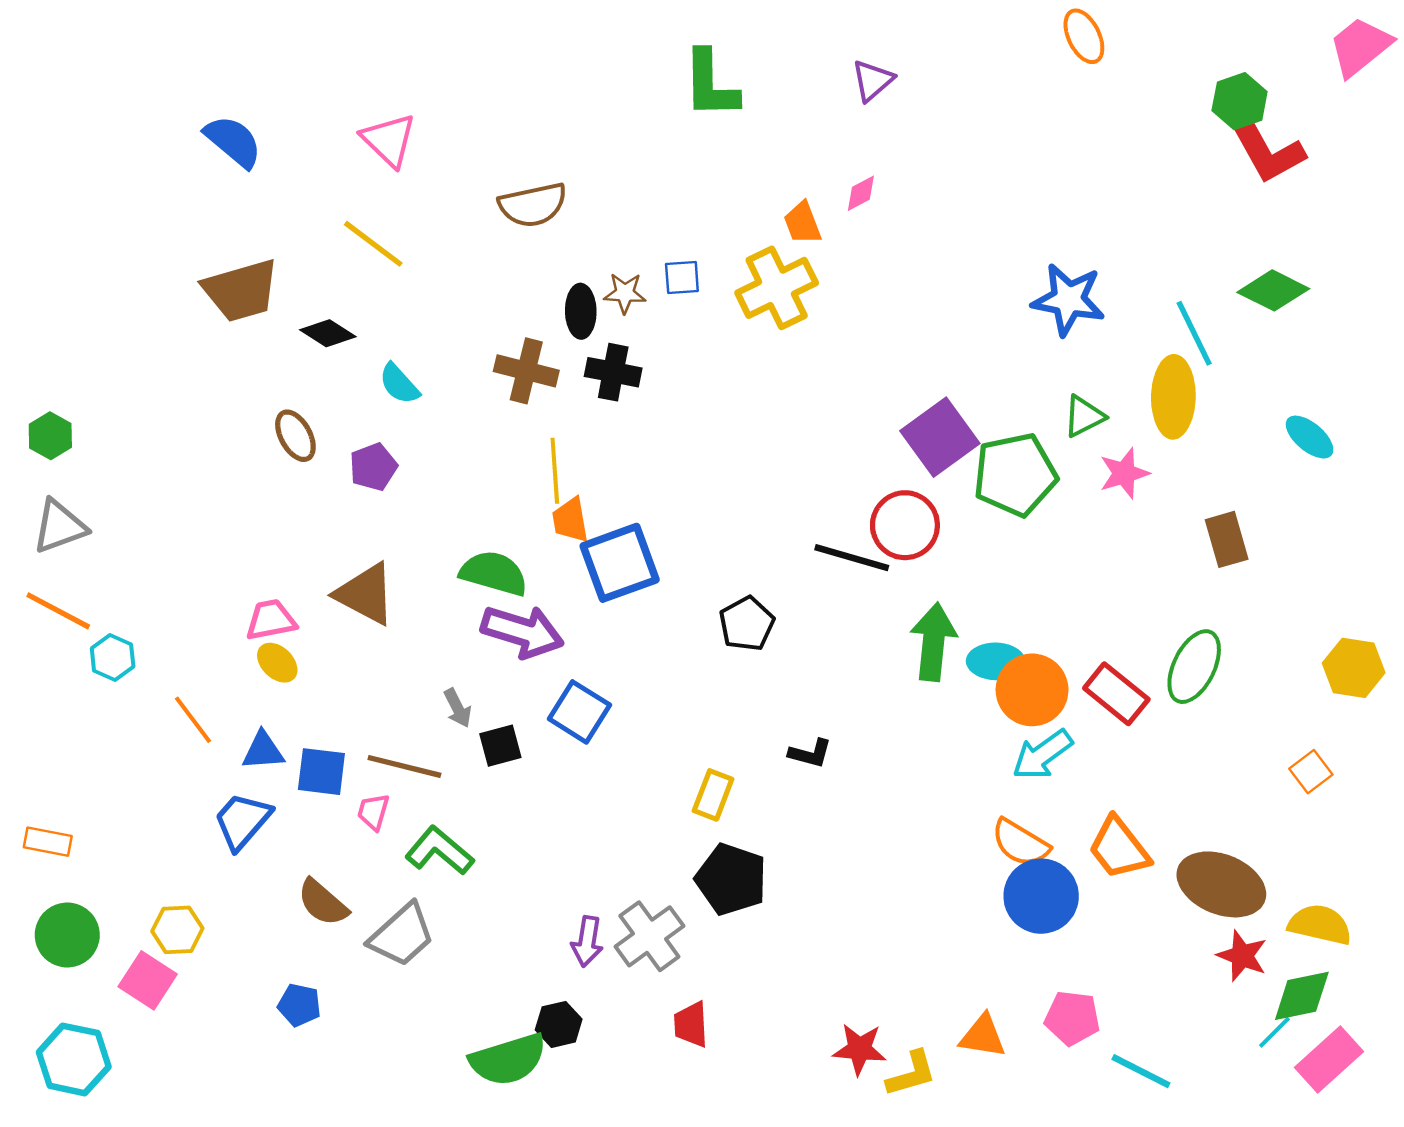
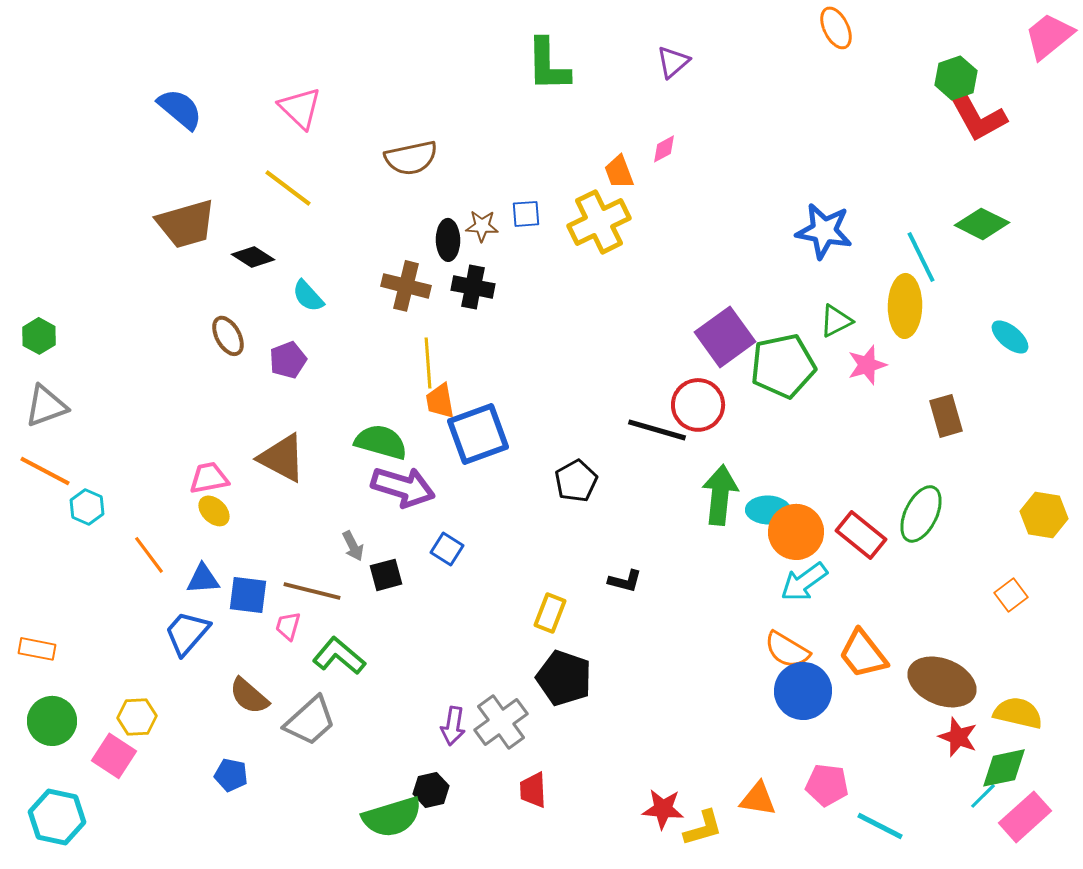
blue square: (579, 712) -> (447, 549), size x0.7

